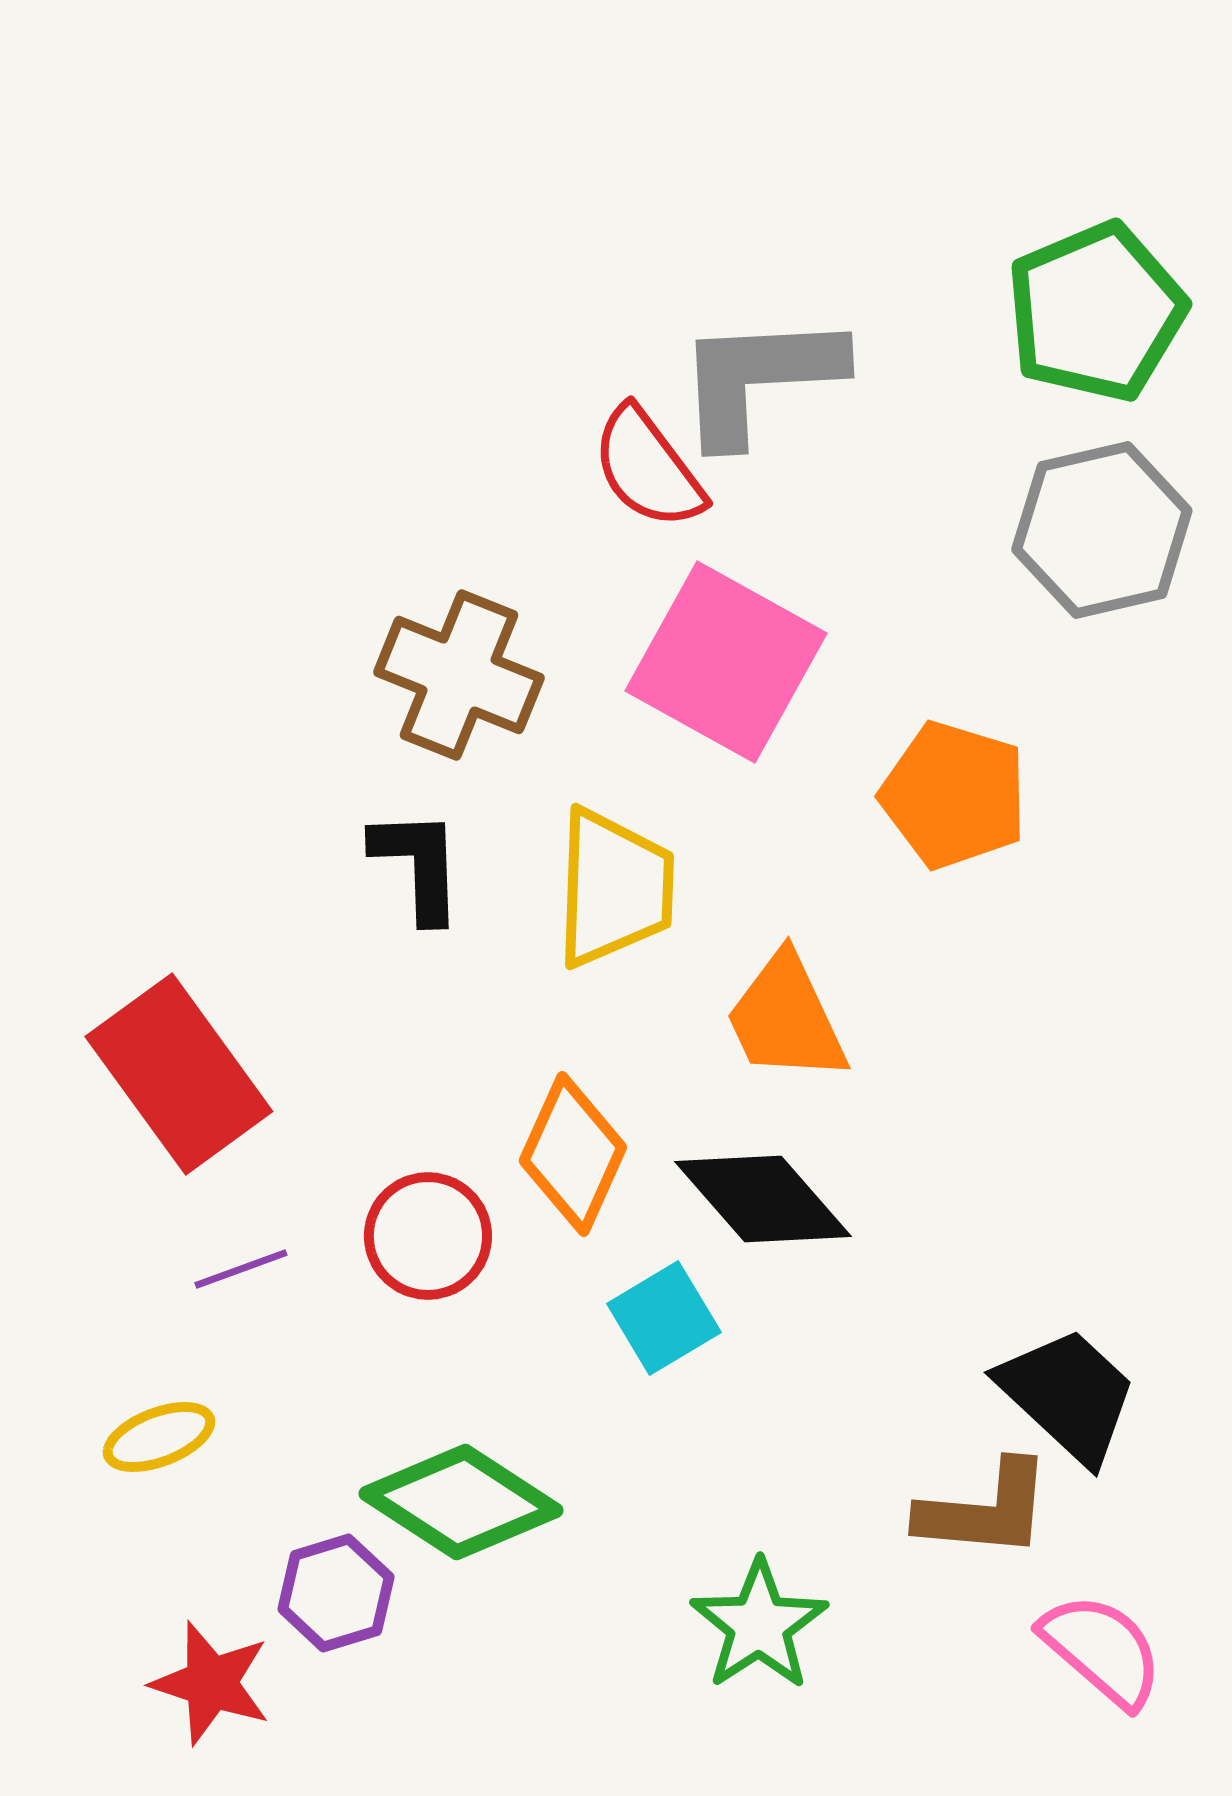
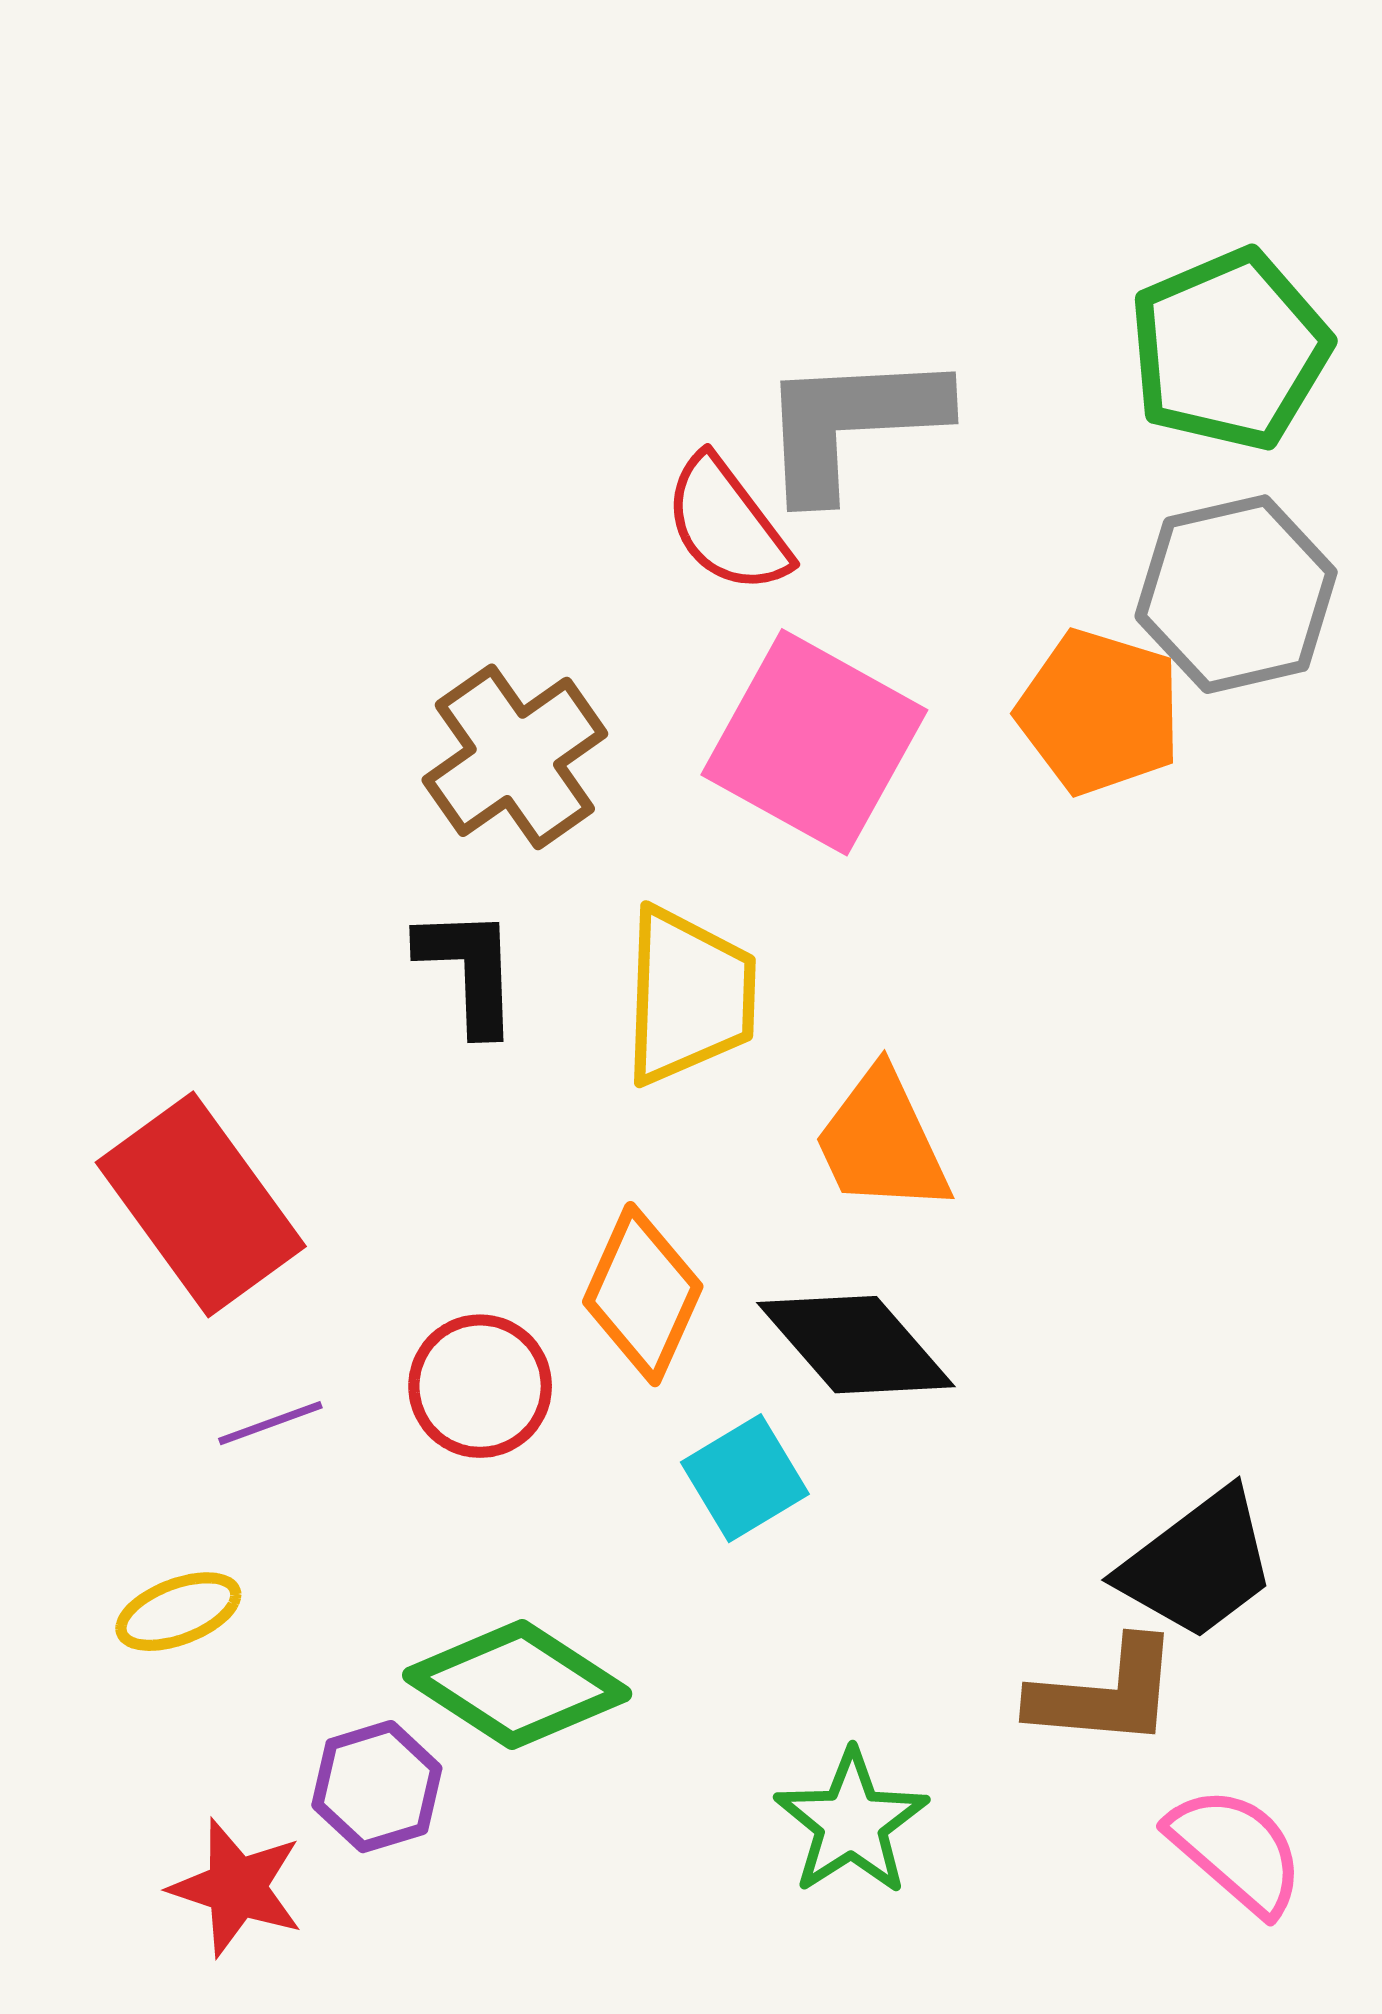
brown cross: (459, 675) -> (515, 757), turned 33
orange pentagon: (954, 795) -> (1099, 712), moved
black trapezoid: (1068, 1395) -> (1198, 1564), turned 100

